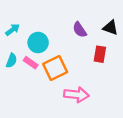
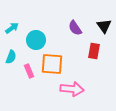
black triangle: (110, 28) -> (104, 26), turned 35
pink rectangle: (31, 63) -> (29, 71), moved, turned 32
orange square: (55, 68) -> (52, 64), turned 30

